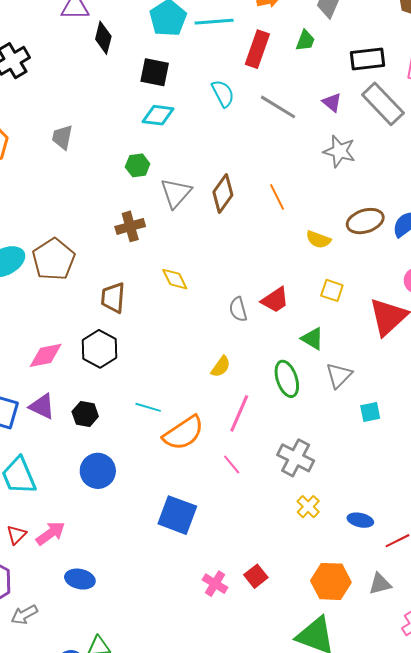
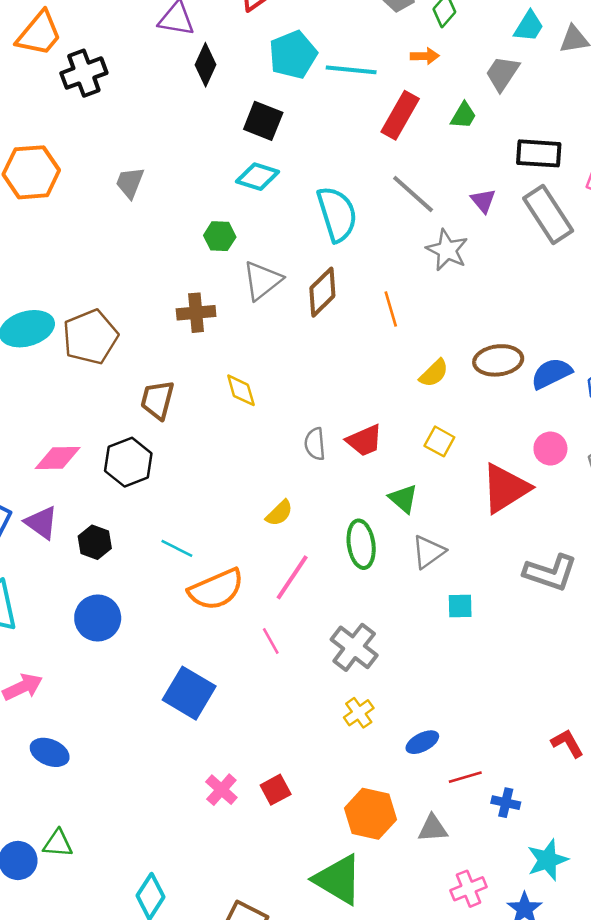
cyan semicircle: (223, 94) -> (337, 214), moved, size x1.5
gray star: (339, 151) -> (447, 250), moved
yellow semicircle: (318, 240) -> (434, 373), turned -75
blue ellipse: (360, 520) -> (422, 742), turned -50

